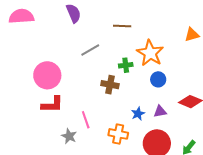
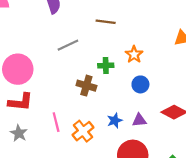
orange star: (150, 53) -> (134, 54), size x0.6
orange cross: (118, 134) -> (83, 131), moved, turned 36
gray star: (69, 136) -> (19, 133), moved

